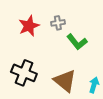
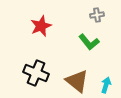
gray cross: (58, 23) -> (97, 15), moved

